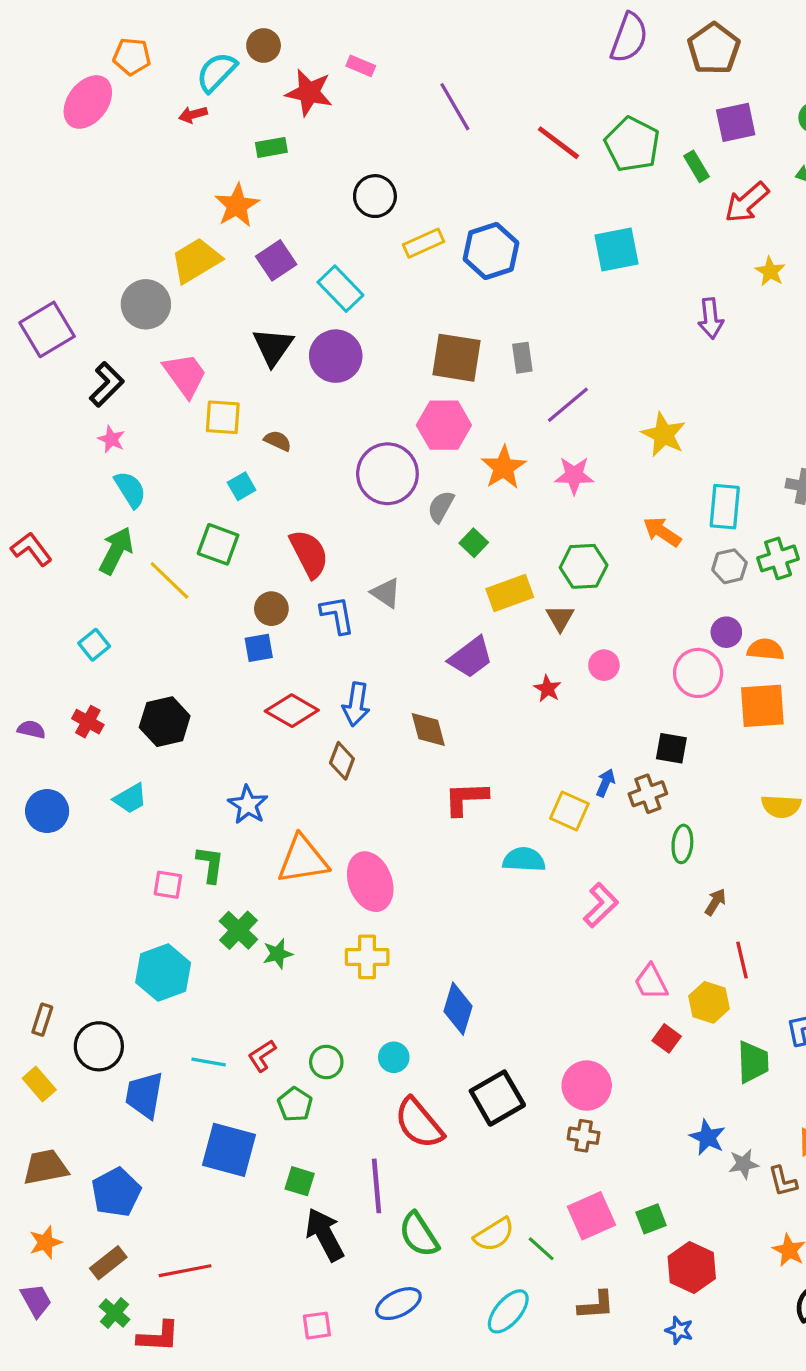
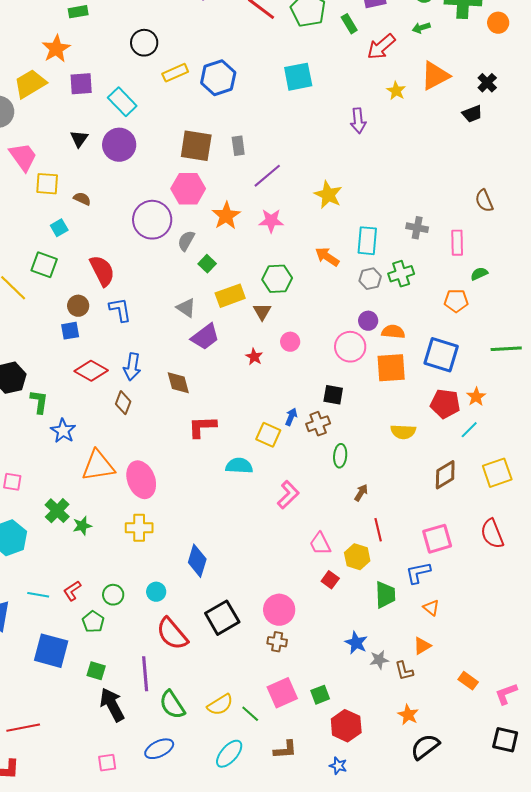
purple square: (276, 260) -> (81, 84), turned 30
black triangle: (273, 347) -> (79, 139), size x0.7
gray triangle: (386, 593) -> (186, 308), moved
green L-shape: (210, 864) -> (39, 402), moved

